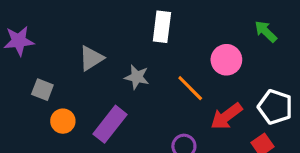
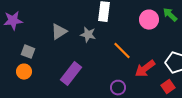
pink circle: (226, 60) -> (149, 20), moved
gray star: (137, 77) -> (88, 35), moved
orange circle: (63, 121) -> (24, 72), moved

